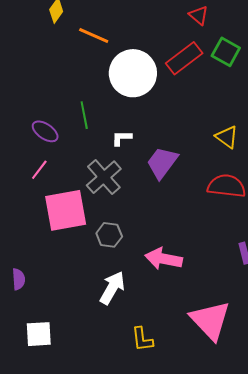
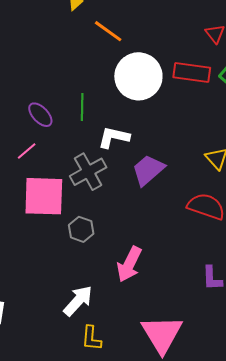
red rectangle: (184, 58) -> (192, 73), turned 33
white L-shape: (122, 138) -> (114, 137), size x1.5
pink arrow: (164, 259) -> (129, 264), turned -87
white arrow: (112, 288) -> (78, 301), moved

